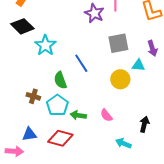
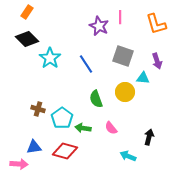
gray square: (118, 43) -> (123, 56), turned 30
blue line: (81, 63) -> (86, 64), moved
green semicircle: (60, 80) -> (96, 99), moved

